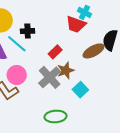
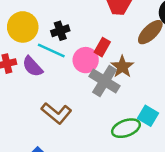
pink circle: (17, 75) -> (86, 60), moved
cyan square: (80, 90) -> (148, 116), moved

